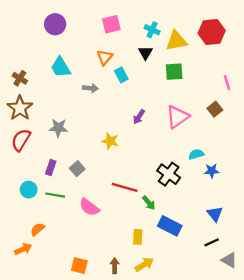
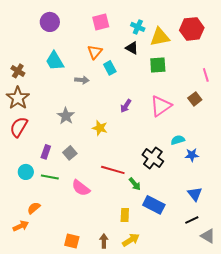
black triangle: (145, 53) -> (132, 48), turned -32
gray star: (58, 128) -> (66, 116), moved, turned 30

